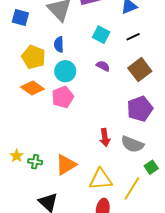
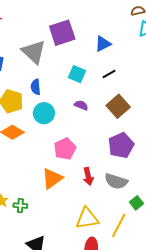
pink pentagon: (63, 97) -> (65, 149), moved
orange triangle: (66, 165) -> (52, 178), moved

